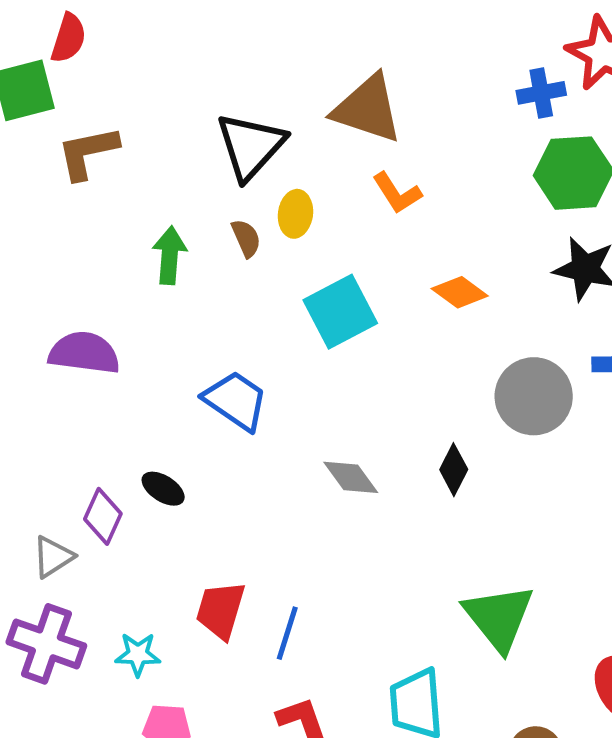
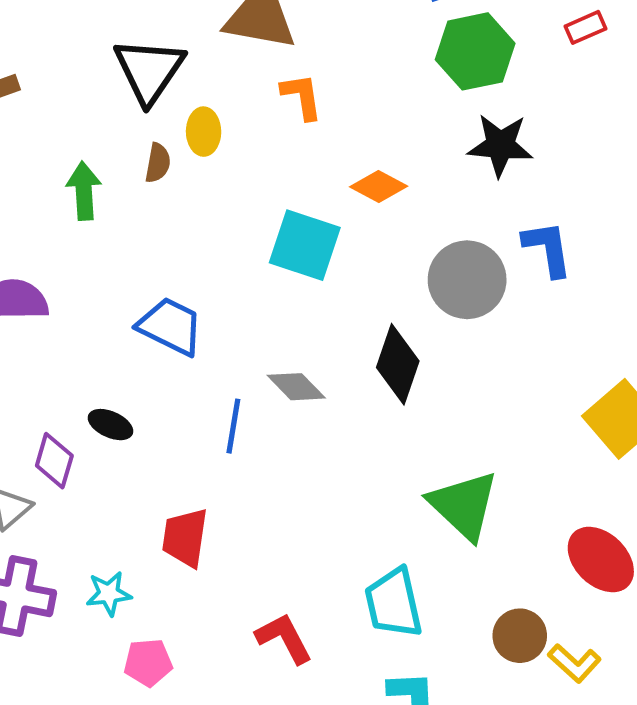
orange L-shape: (397, 193) -> (302, 96), turned -148
brown semicircle: (246, 238) -> (158, 163), turned 42
cyan square: (340, 312) -> (305, 245), moved, turned -36
black diamond: (454, 470) -> (398, 364), size x1.5
blue line: (287, 633) -> (233, 426), moved

